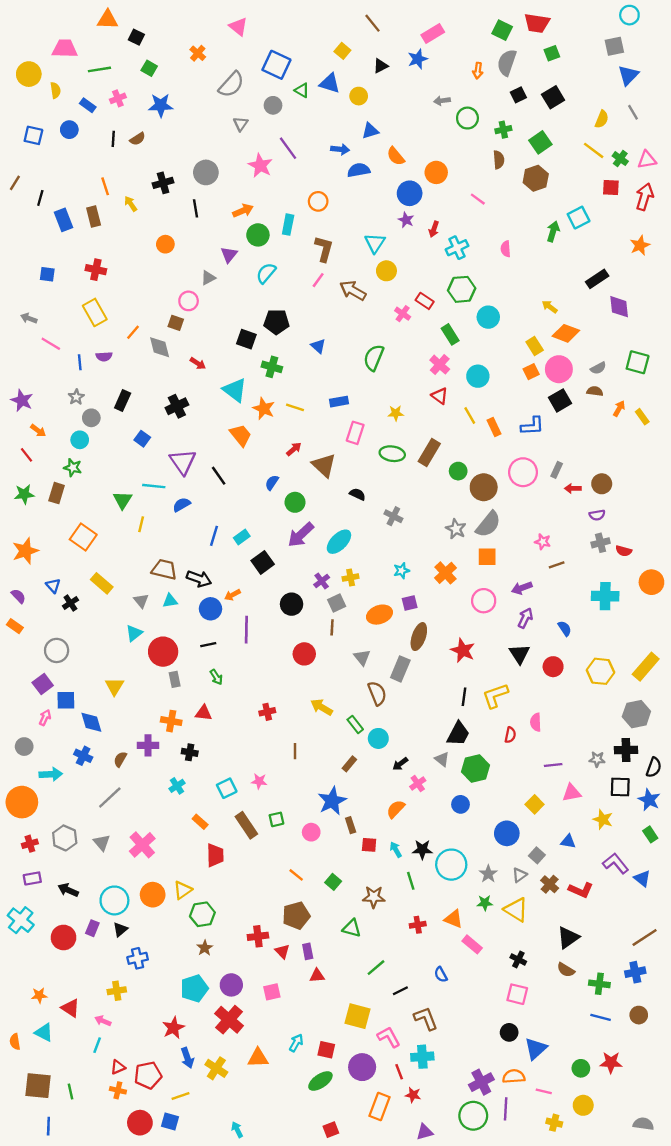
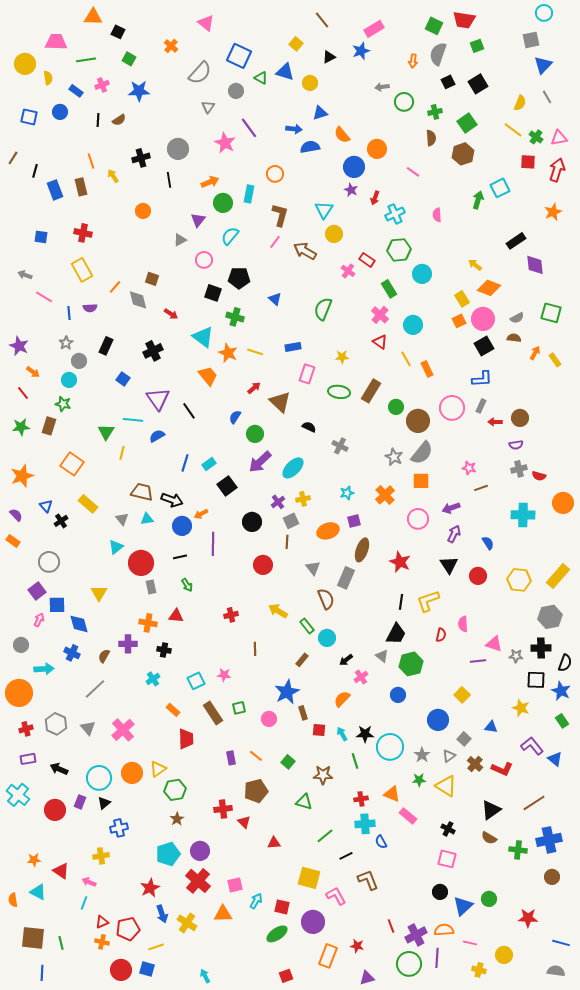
pink circle: (189, 301) -> (204, 260), moved
blue L-shape: (532, 426) -> (482, 379), moved
pink triangle: (572, 793) -> (494, 644), moved, turned 30
brown line: (645, 937) -> (534, 803), moved
purple rectangle: (308, 951) -> (231, 758), moved
blue cross: (635, 972) -> (549, 840), size x1.4
pink square: (272, 992) -> (235, 885), moved
blue line: (601, 1017) -> (561, 943), moved
cyan cross: (422, 1057) -> (365, 824), moved
green circle: (581, 1068) -> (489, 899), moved
red line: (399, 1072) -> (391, 926), moved

